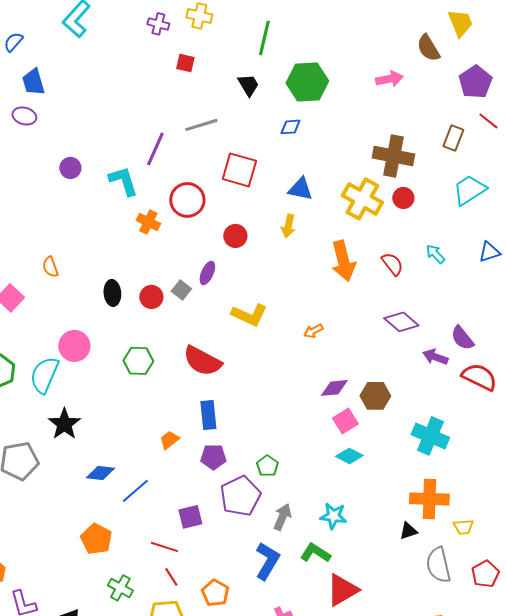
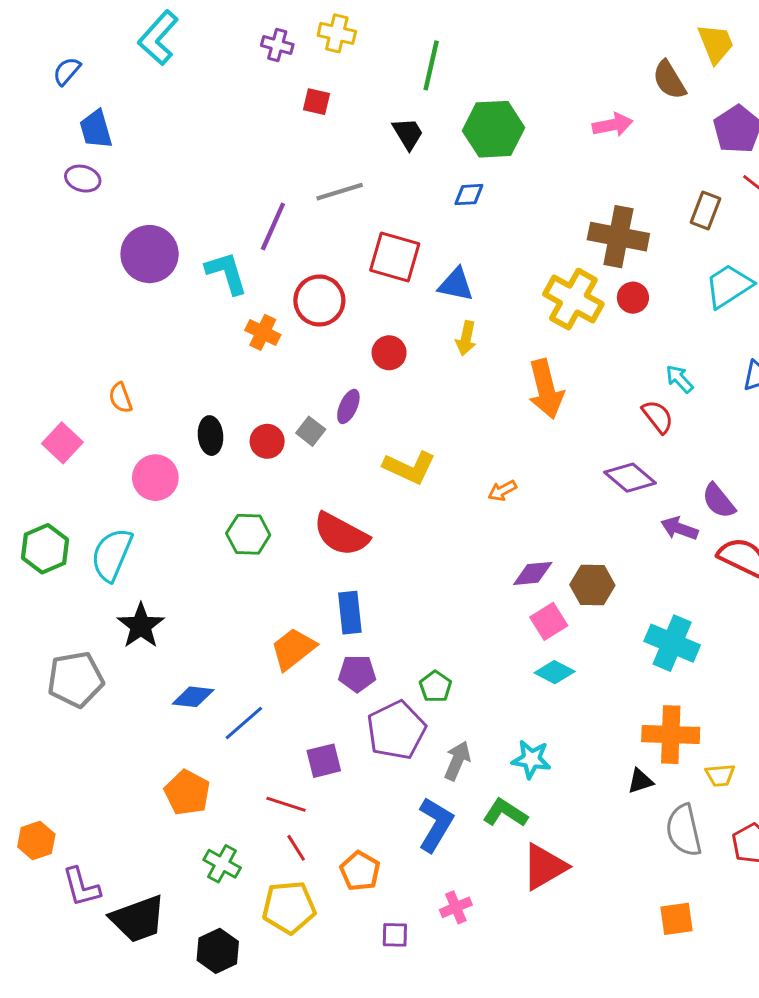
purple circle: (70, 168) -> (150, 254), size x1.8
blue triangle: (300, 189) -> (456, 285), moved
red semicircle: (392, 264) -> (658, 417), moved
pink circle: (74, 346) -> (155, 478), moved
orange trapezoid: (169, 440) -> (293, 649), size x1.6

